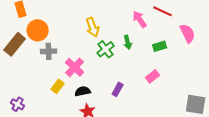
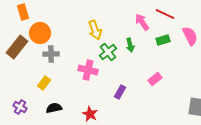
green rectangle: (160, 46) -> (163, 40), moved
pink cross: (75, 67) -> (88, 70), moved, turned -30
yellow rectangle: (58, 86) -> (44, 83), moved
black semicircle: (83, 91) -> (54, 108), moved

